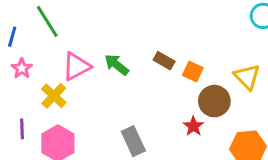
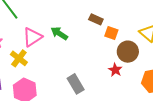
brown rectangle: (164, 61) -> (96, 19), moved

